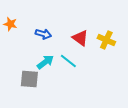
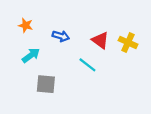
cyan arrow: (45, 62) -> (31, 55), moved

